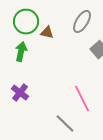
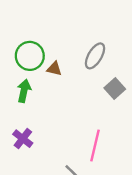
pink line: (82, 99) -> (95, 146), turned 40

